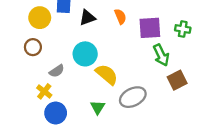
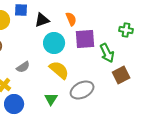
purple square: (150, 28) -> (85, 39), moved
cyan circle: (85, 54) -> (54, 43), moved
gray semicircle: (57, 71) -> (23, 67), moved

